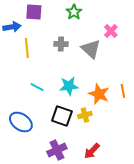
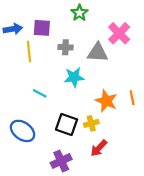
purple square: (34, 12) -> (42, 28), moved
pink cross: (111, 31) -> (119, 33), size x1.5
gray triangle: (91, 49) -> (98, 53), turned -40
cyan star: (69, 86) -> (74, 77), moved
red arrow: (92, 151) -> (99, 148), moved

